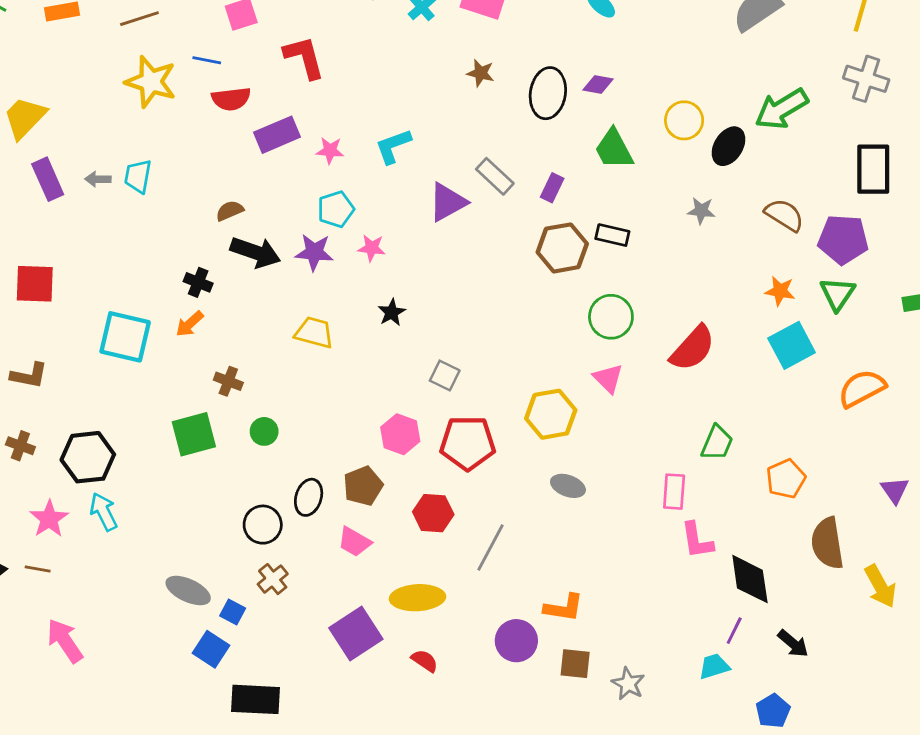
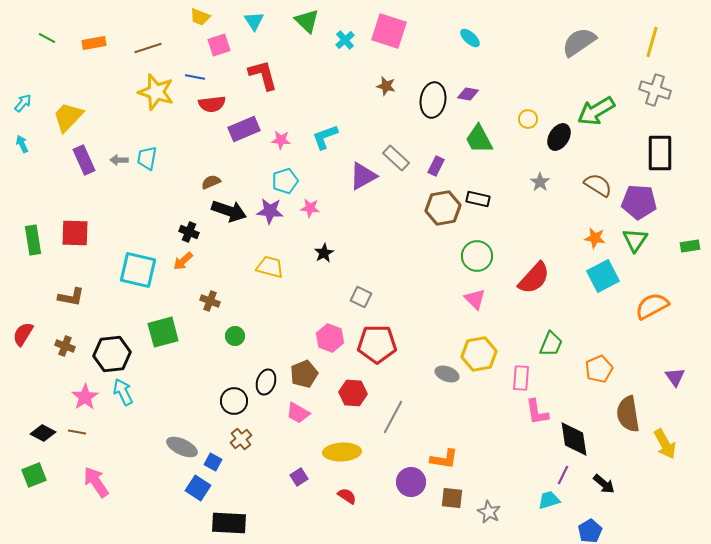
yellow circle: (684, 120) -> (528, 119), size x0.7
gray star: (701, 211) -> (540, 182), turned 30
yellow hexagon: (551, 414) -> (479, 354), moved
green square: (194, 434) -> (163, 332), moved
purple square: (356, 634) -> (299, 477), size x0.5

